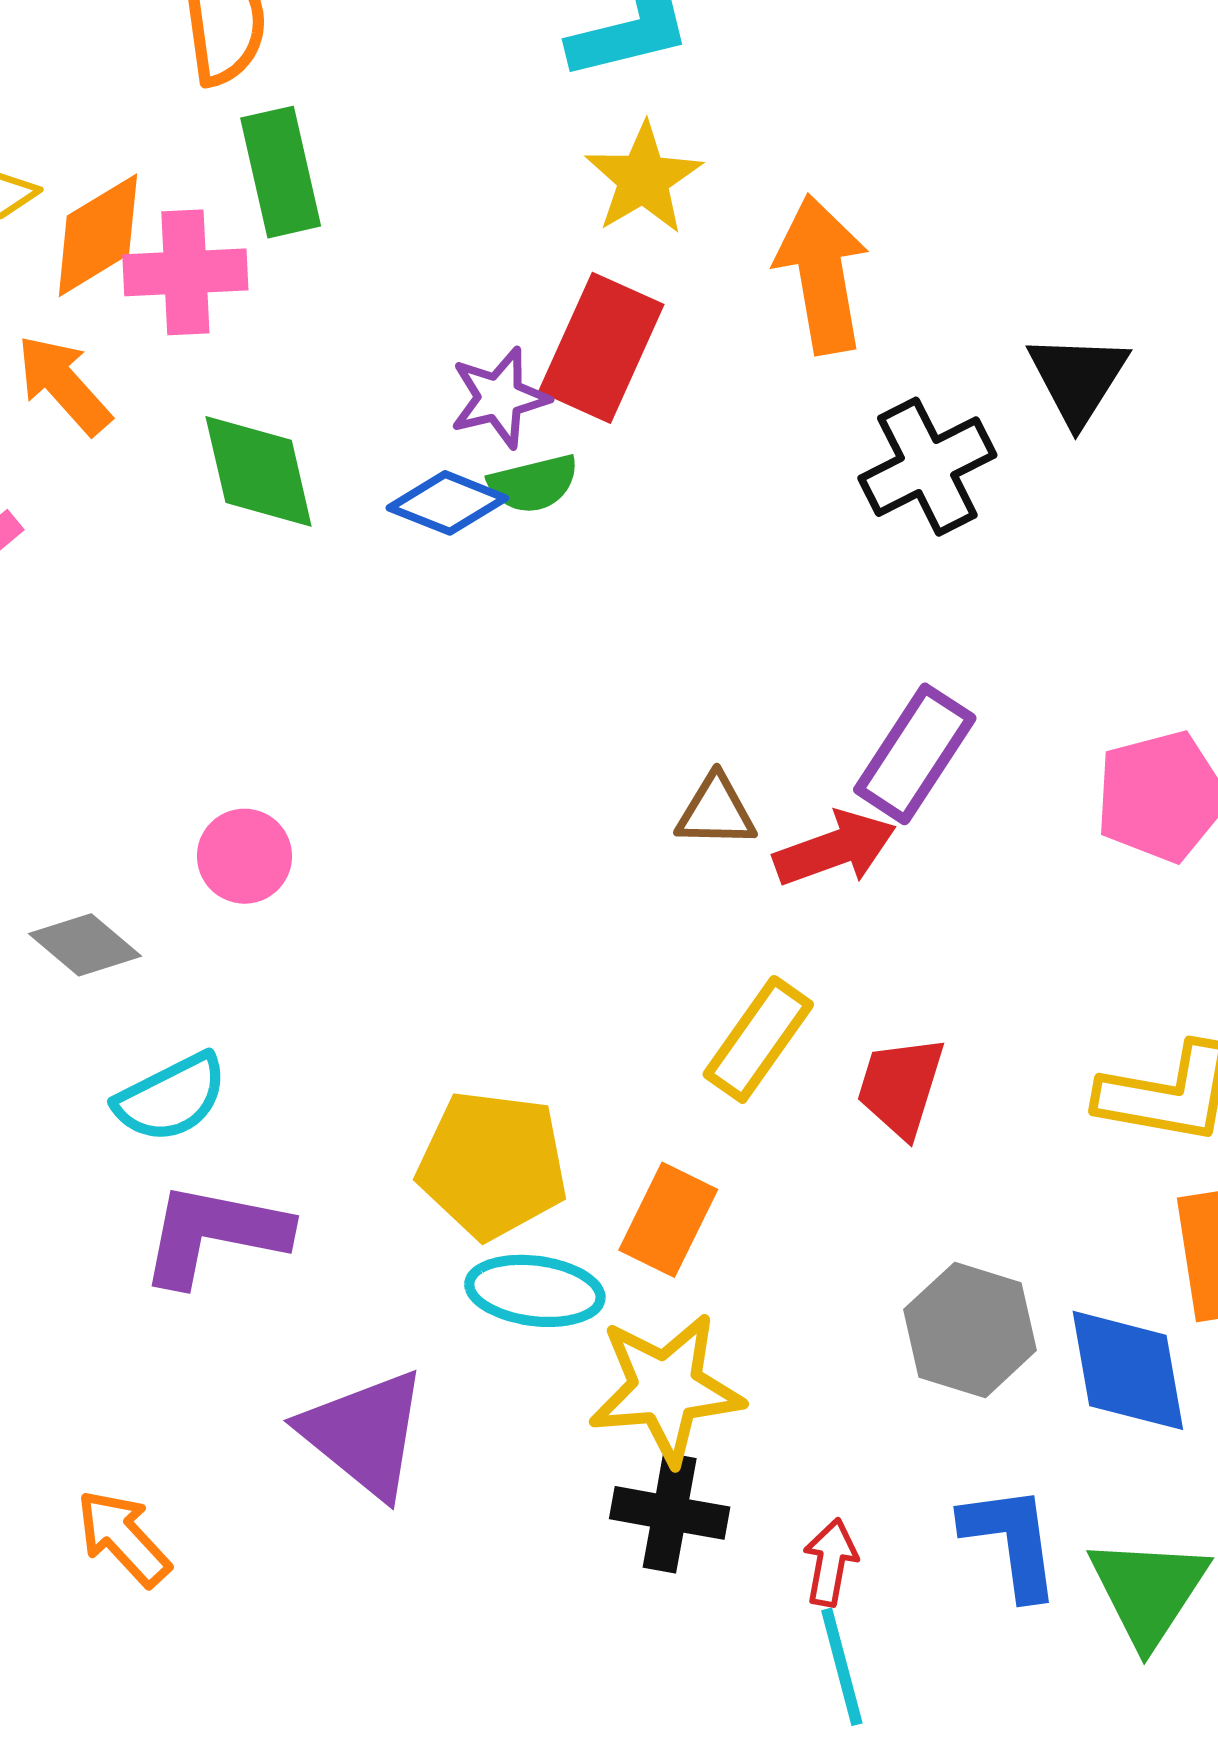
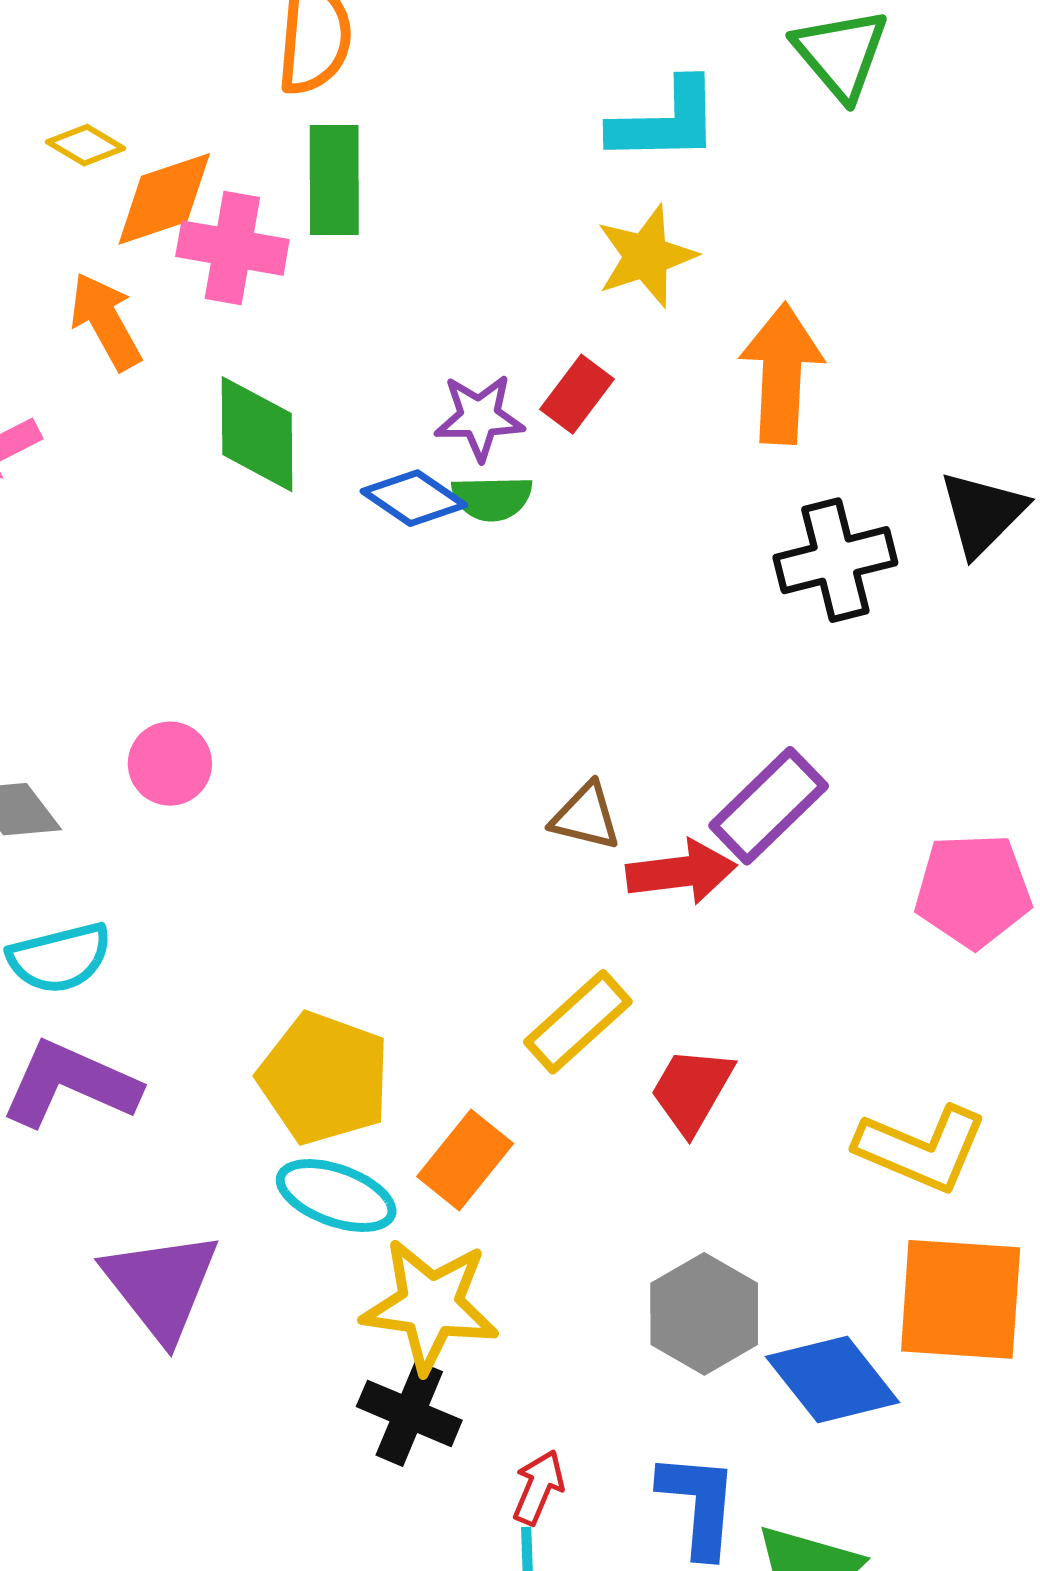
red rectangle: (601, 348) -> (577, 394), size x0.6
blue diamond: (1128, 1370) -> (833, 1380), turned -41

